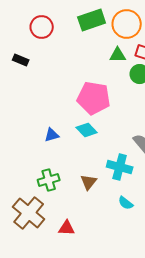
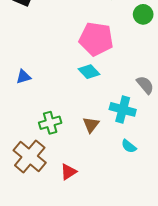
blue triangle: (52, 135) -> (24, 77), moved
red triangle: (67, 228) -> (68, 172), turned -36

